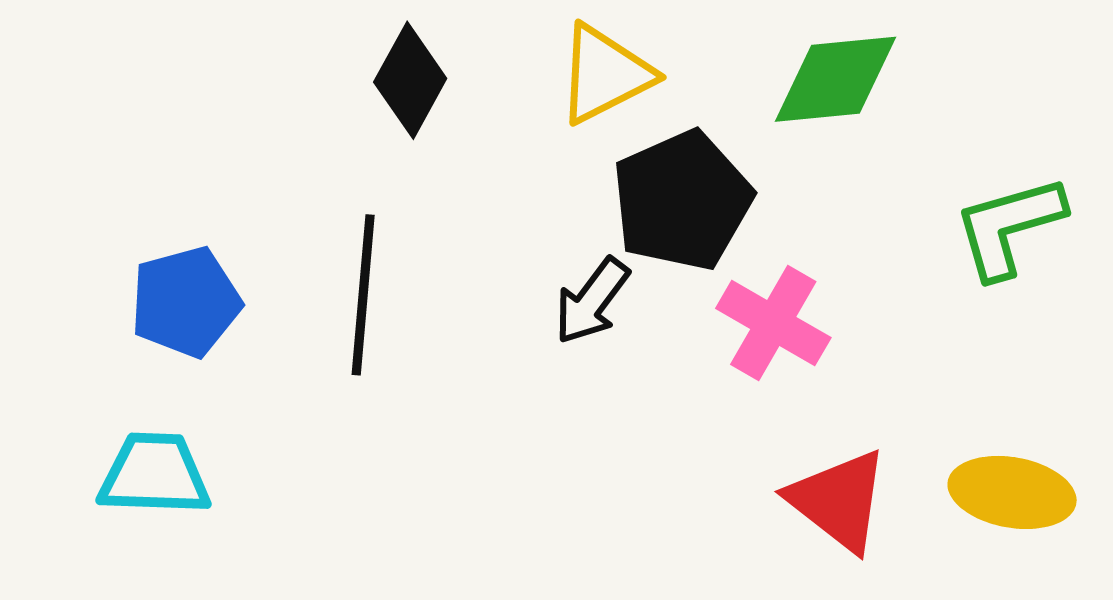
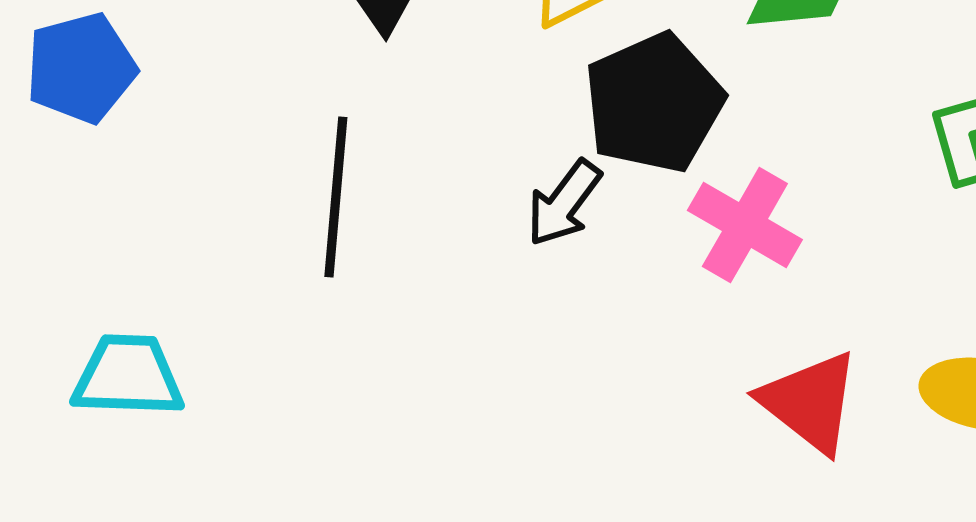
blue pentagon: (186, 302) -> (81, 68), moved

